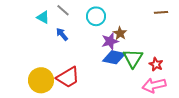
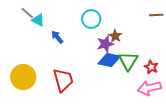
gray line: (63, 10) -> (27, 13), moved
red trapezoid: (68, 77) -> (63, 80), turned -75
yellow circle: (41, 80) -> (23, 77), moved

